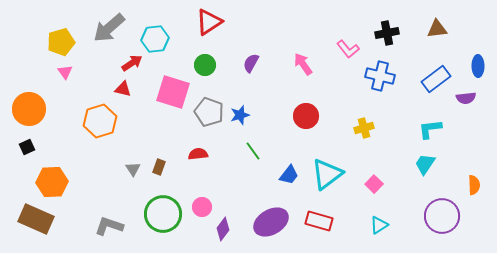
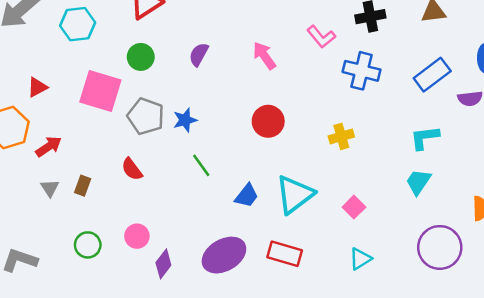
red arrow: (132, 63) -> (49, 147), moved
red triangle: (123, 89) -> (37, 87), turned -42
red semicircle: (198, 154) -> (132, 169), turned -120
green circle: (163, 214) -> (88, 245), size x0.6

